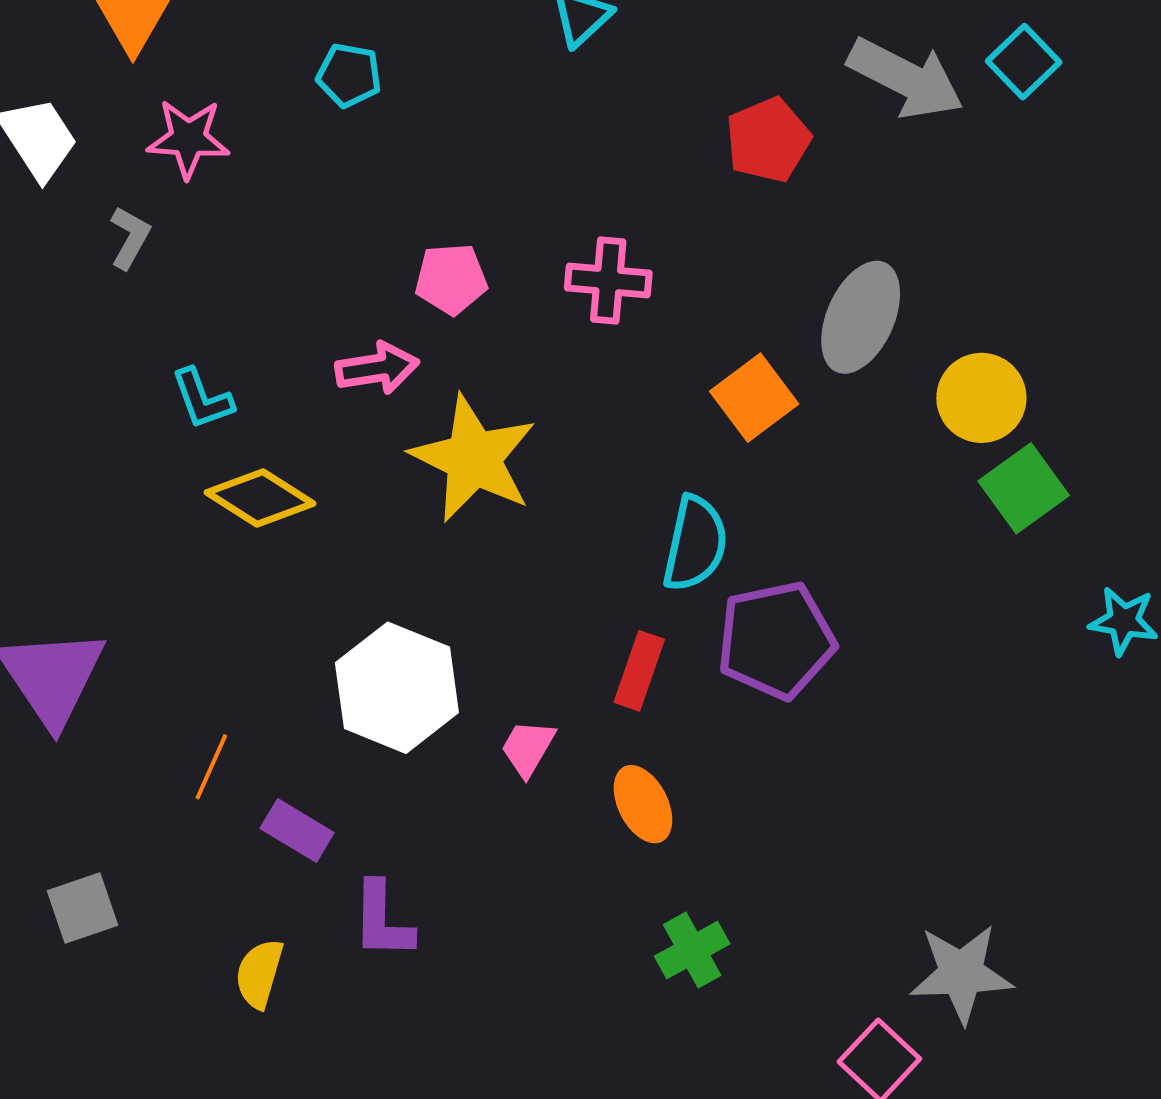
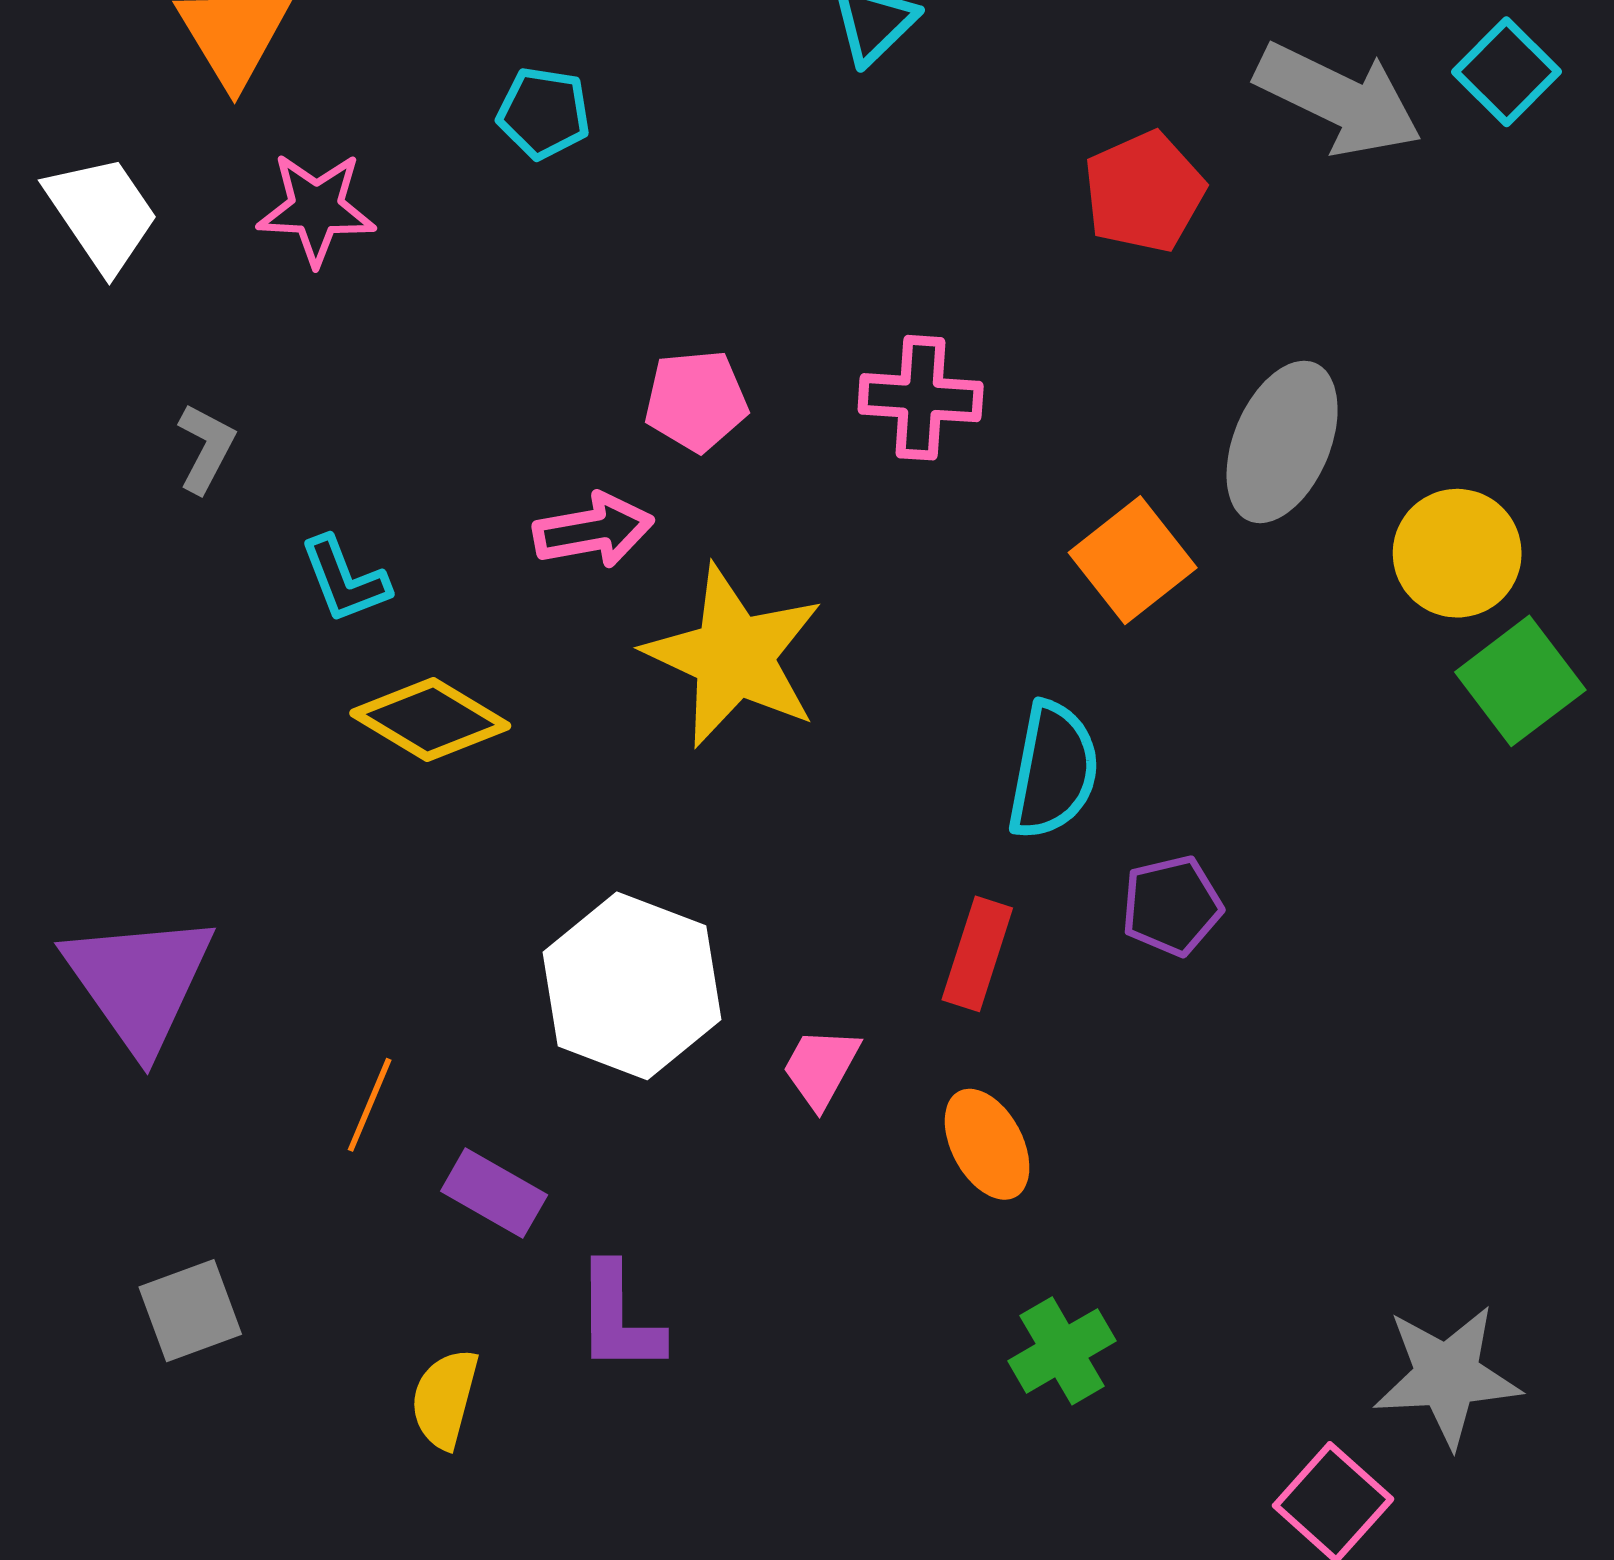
gray L-shape: (130, 238) -> (206, 448), moved
purple pentagon: (776, 640) -> (1172, 906), size x0.6

